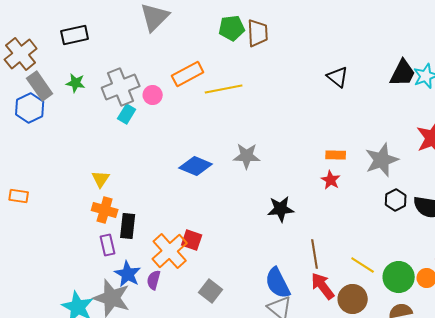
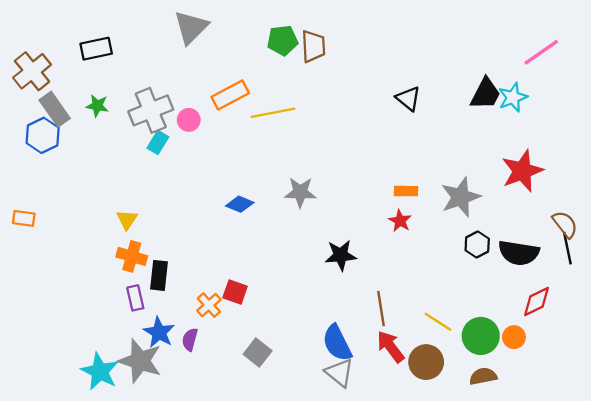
blue diamond: (196, 166) -> (240, 204), size x0.7
orange rectangle: (19, 196) -> (24, 218), moved
orange cross: (170, 251) -> (209, 305), size x0.6

